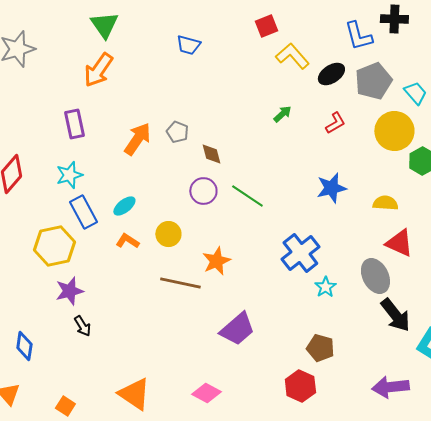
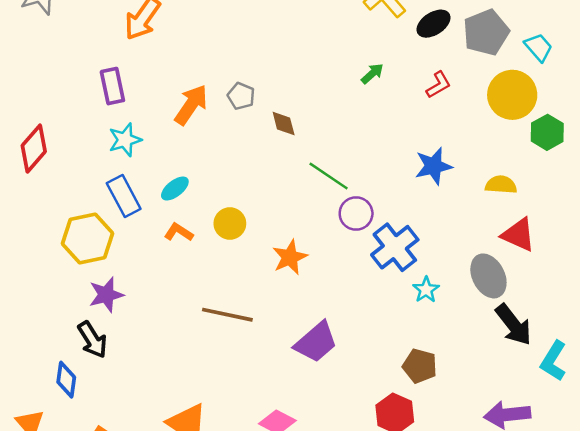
cyan star: (69, 175) -> (125, 140), moved
purple circle: (203, 191) -> (356, 214), moved
brown line: (180, 283) -> (227, 315), moved
black arrow: (82, 326) -> (92, 340), moved, size x1.4
blue diamond: (24, 346) -> (66, 380), moved

